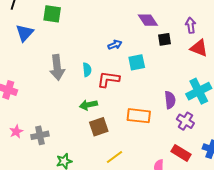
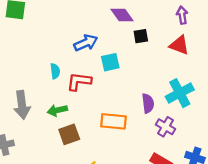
purple arrow: (191, 25) -> (182, 15), moved
blue arrow: (115, 45) -> (86, 43), size x1.5
gray arrow: (57, 67) -> (22, 105), moved

